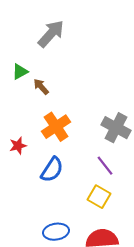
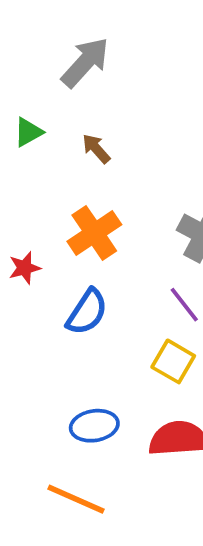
brown arrow: (41, 87) -> (96, 149), moved

